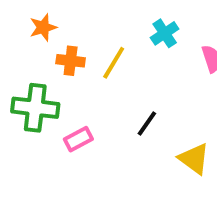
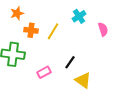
pink rectangle: (78, 139) -> (44, 72), moved
yellow triangle: (194, 159) -> (83, 80), moved

